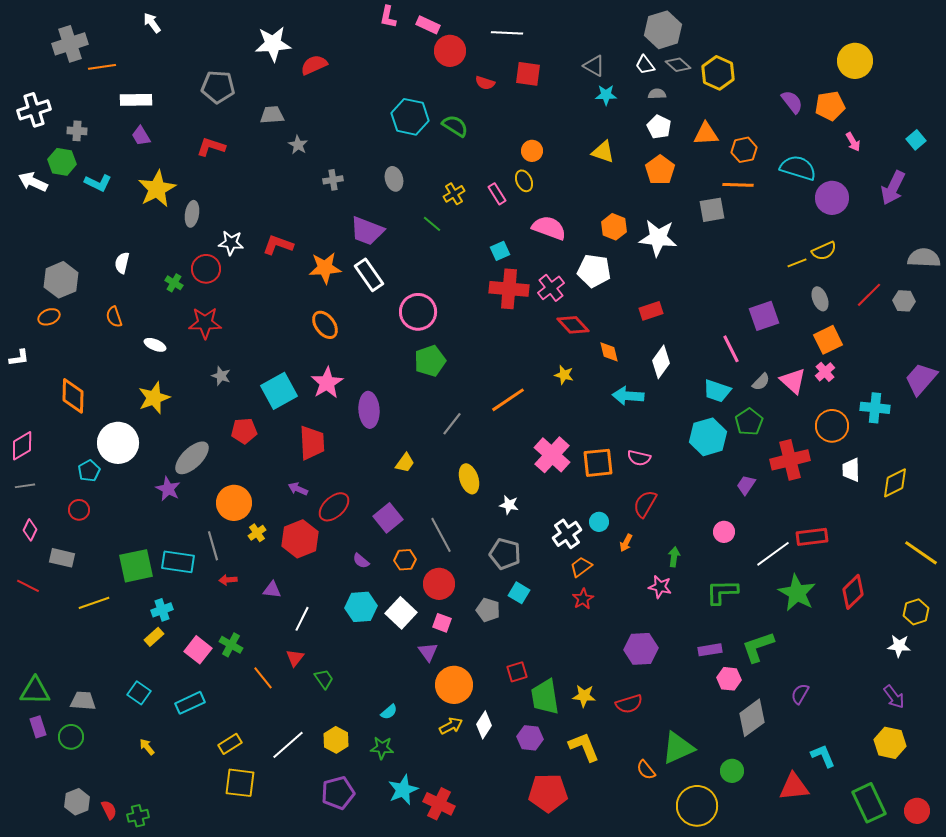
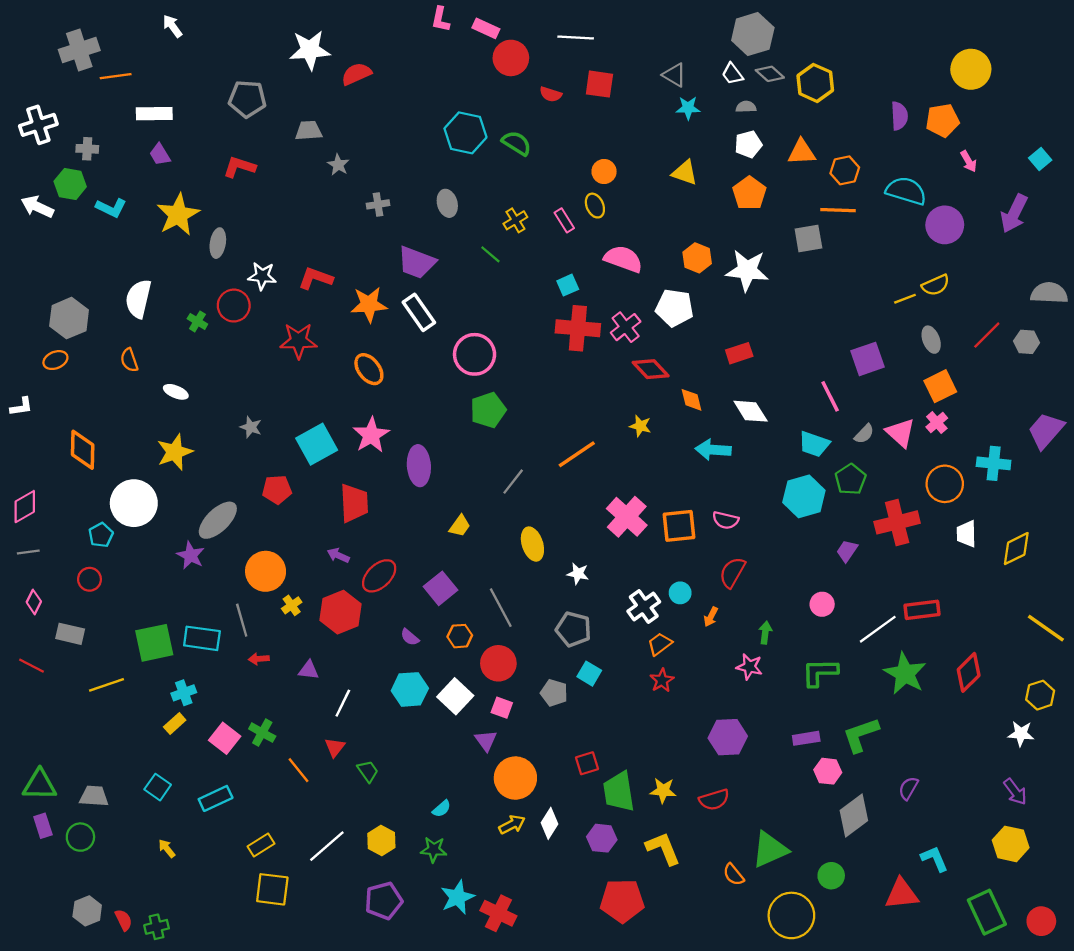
purple semicircle: (792, 102) -> (899, 116), turned 35
white pentagon: (659, 127) -> (748, 144), turned 30
white semicircle: (122, 263) -> (138, 299), size x1.6
red star: (205, 323) -> (298, 341), moved
white diamond: (661, 362) -> (751, 411), turned -68

